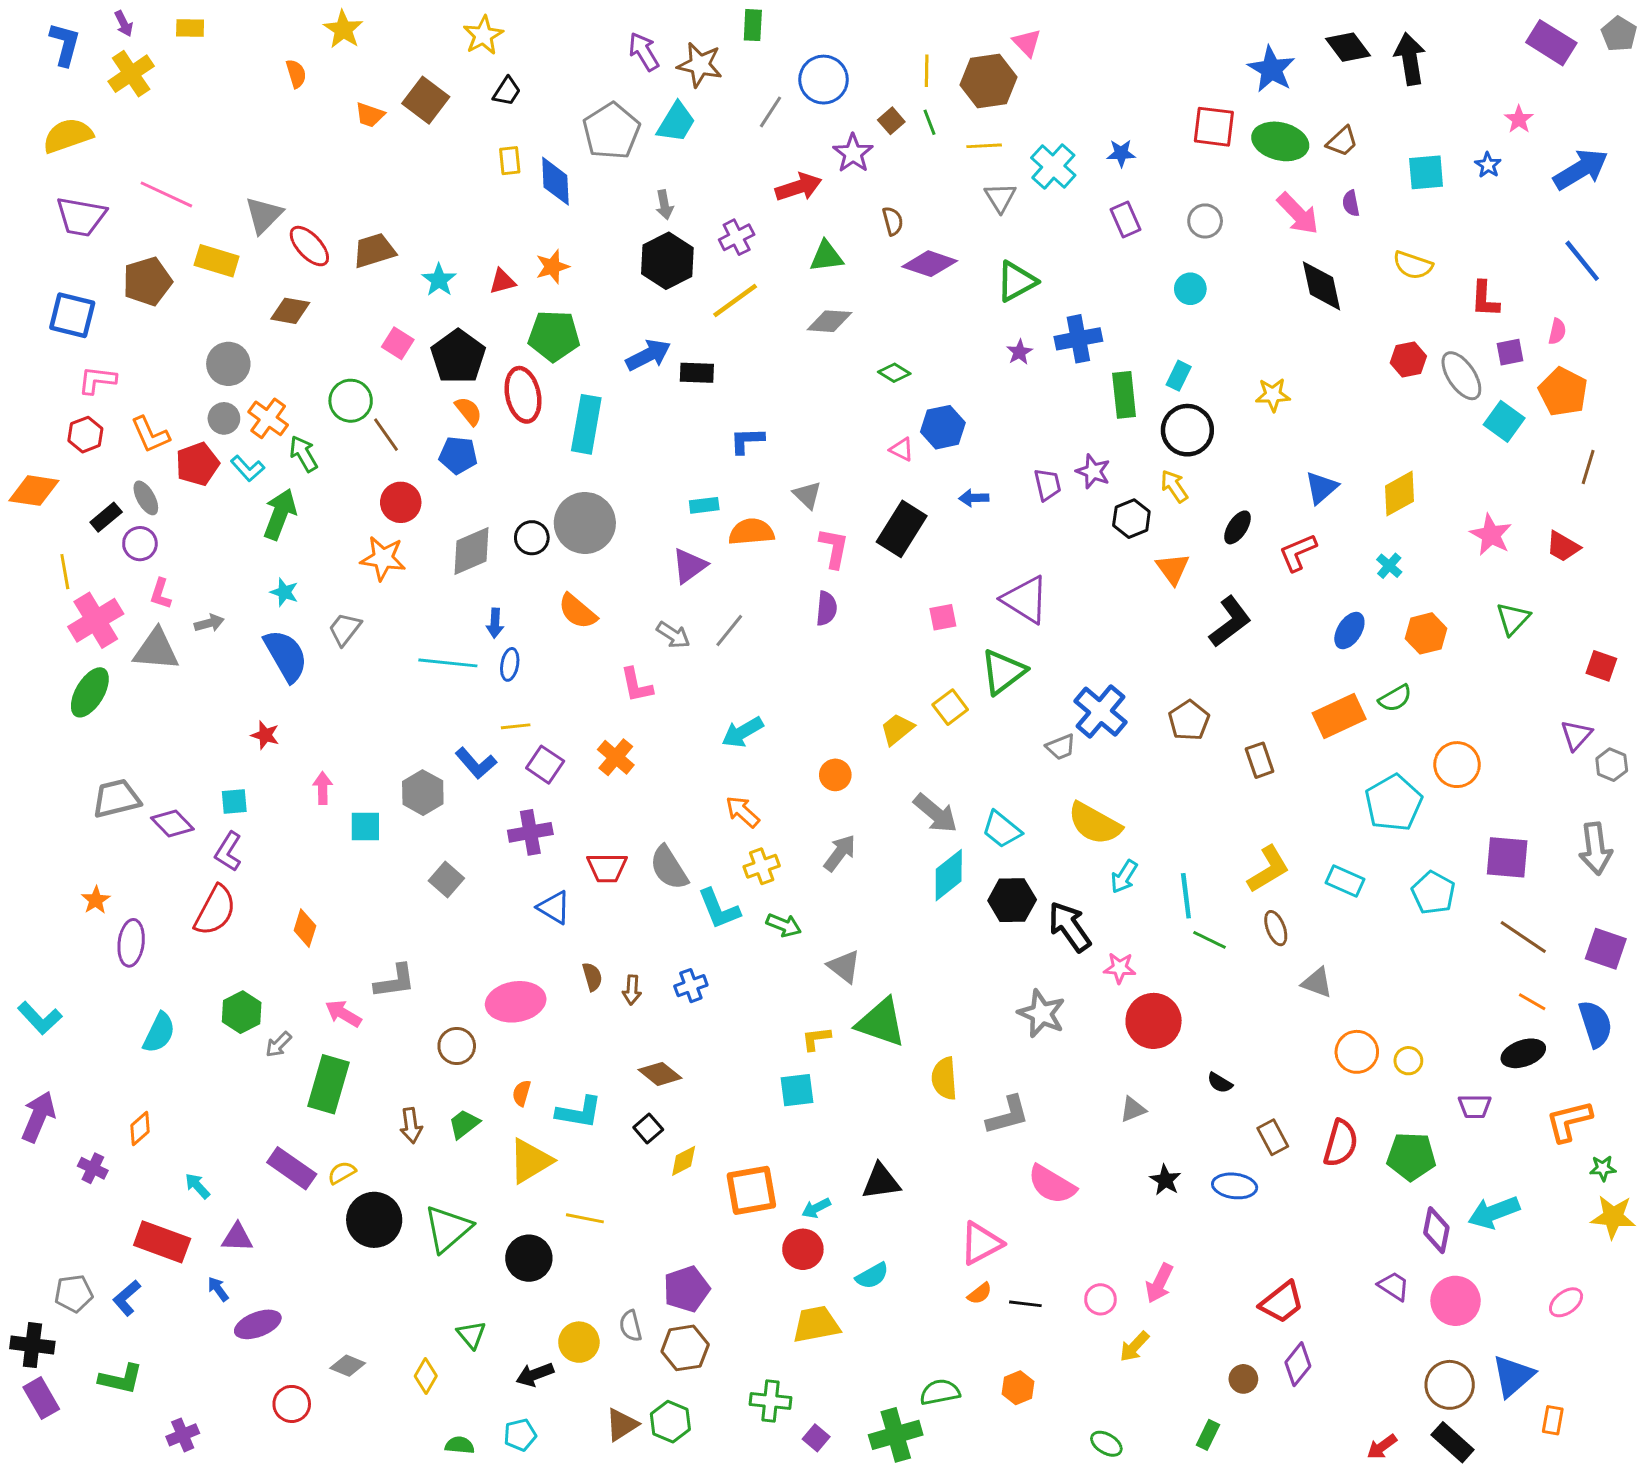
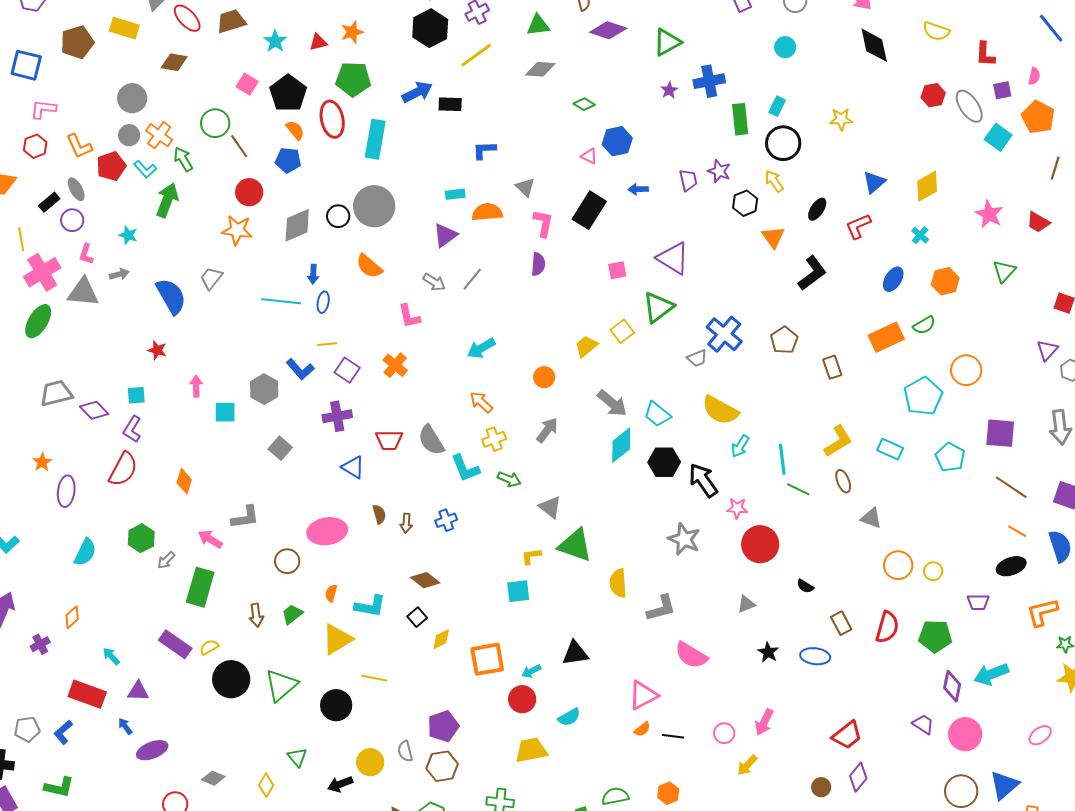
cyan star: (284, 592) -> (128, 235), moved
purple cross: (93, 1168) -> (40, 644), turned 36

